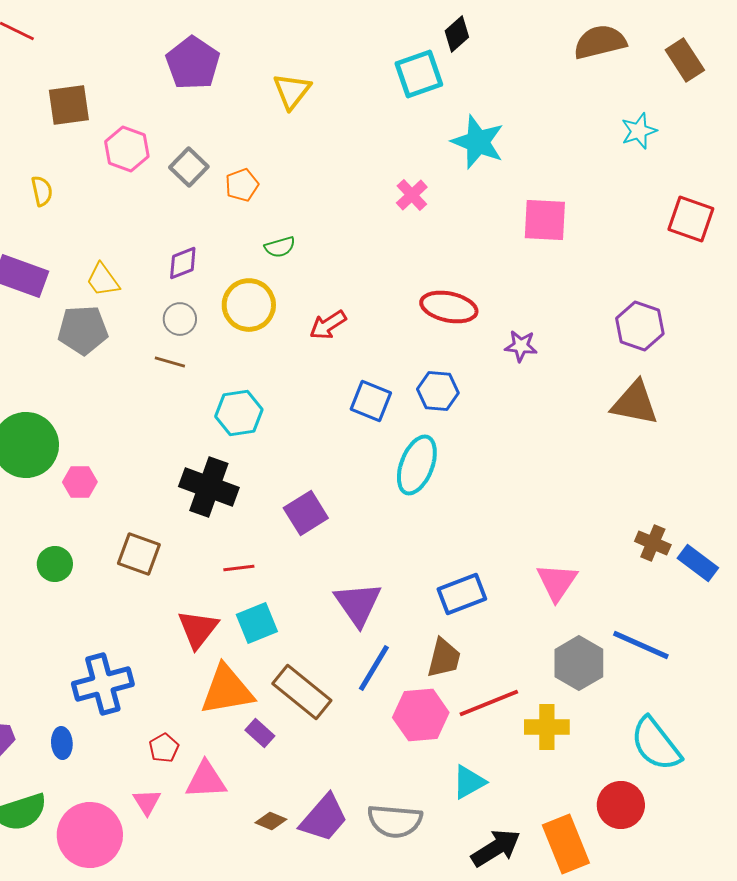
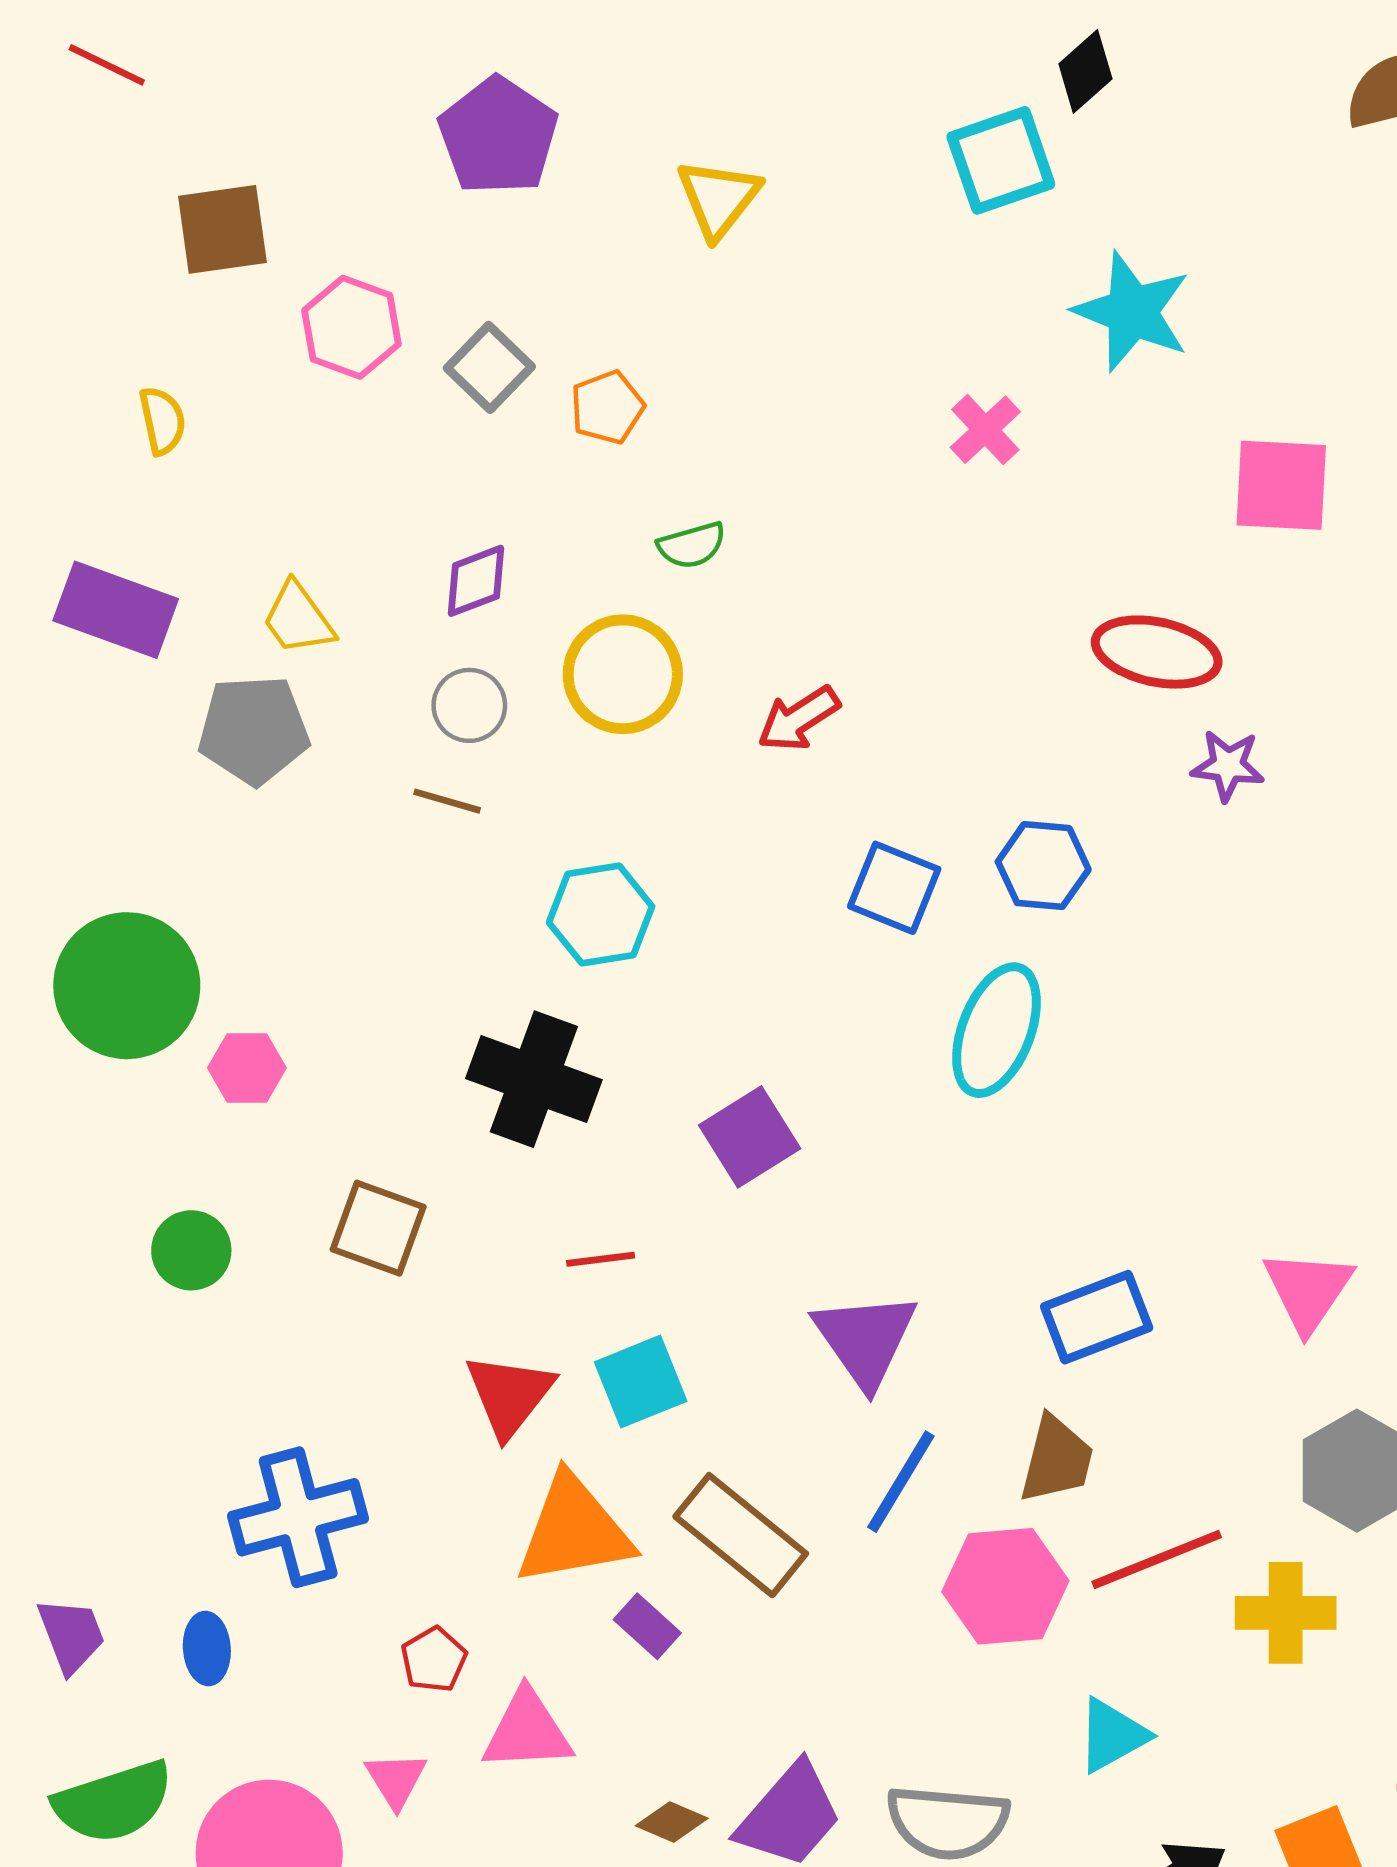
red ellipse: (449, 307) -> (1157, 652), moved

